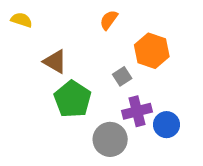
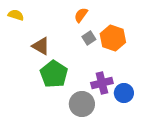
gray square: (122, 76) -> (89, 38), moved

